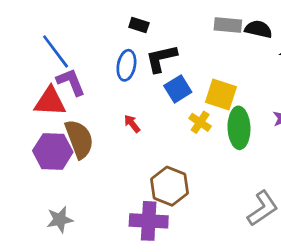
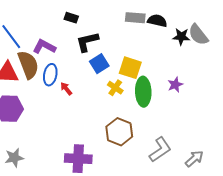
blue ellipse: (126, 65) -> (50, 75), moved
purple L-shape: (71, 82) -> (44, 47), moved, turned -40
brown semicircle: (79, 139) -> (28, 65), moved
brown hexagon: (170, 186) -> (119, 132), moved

